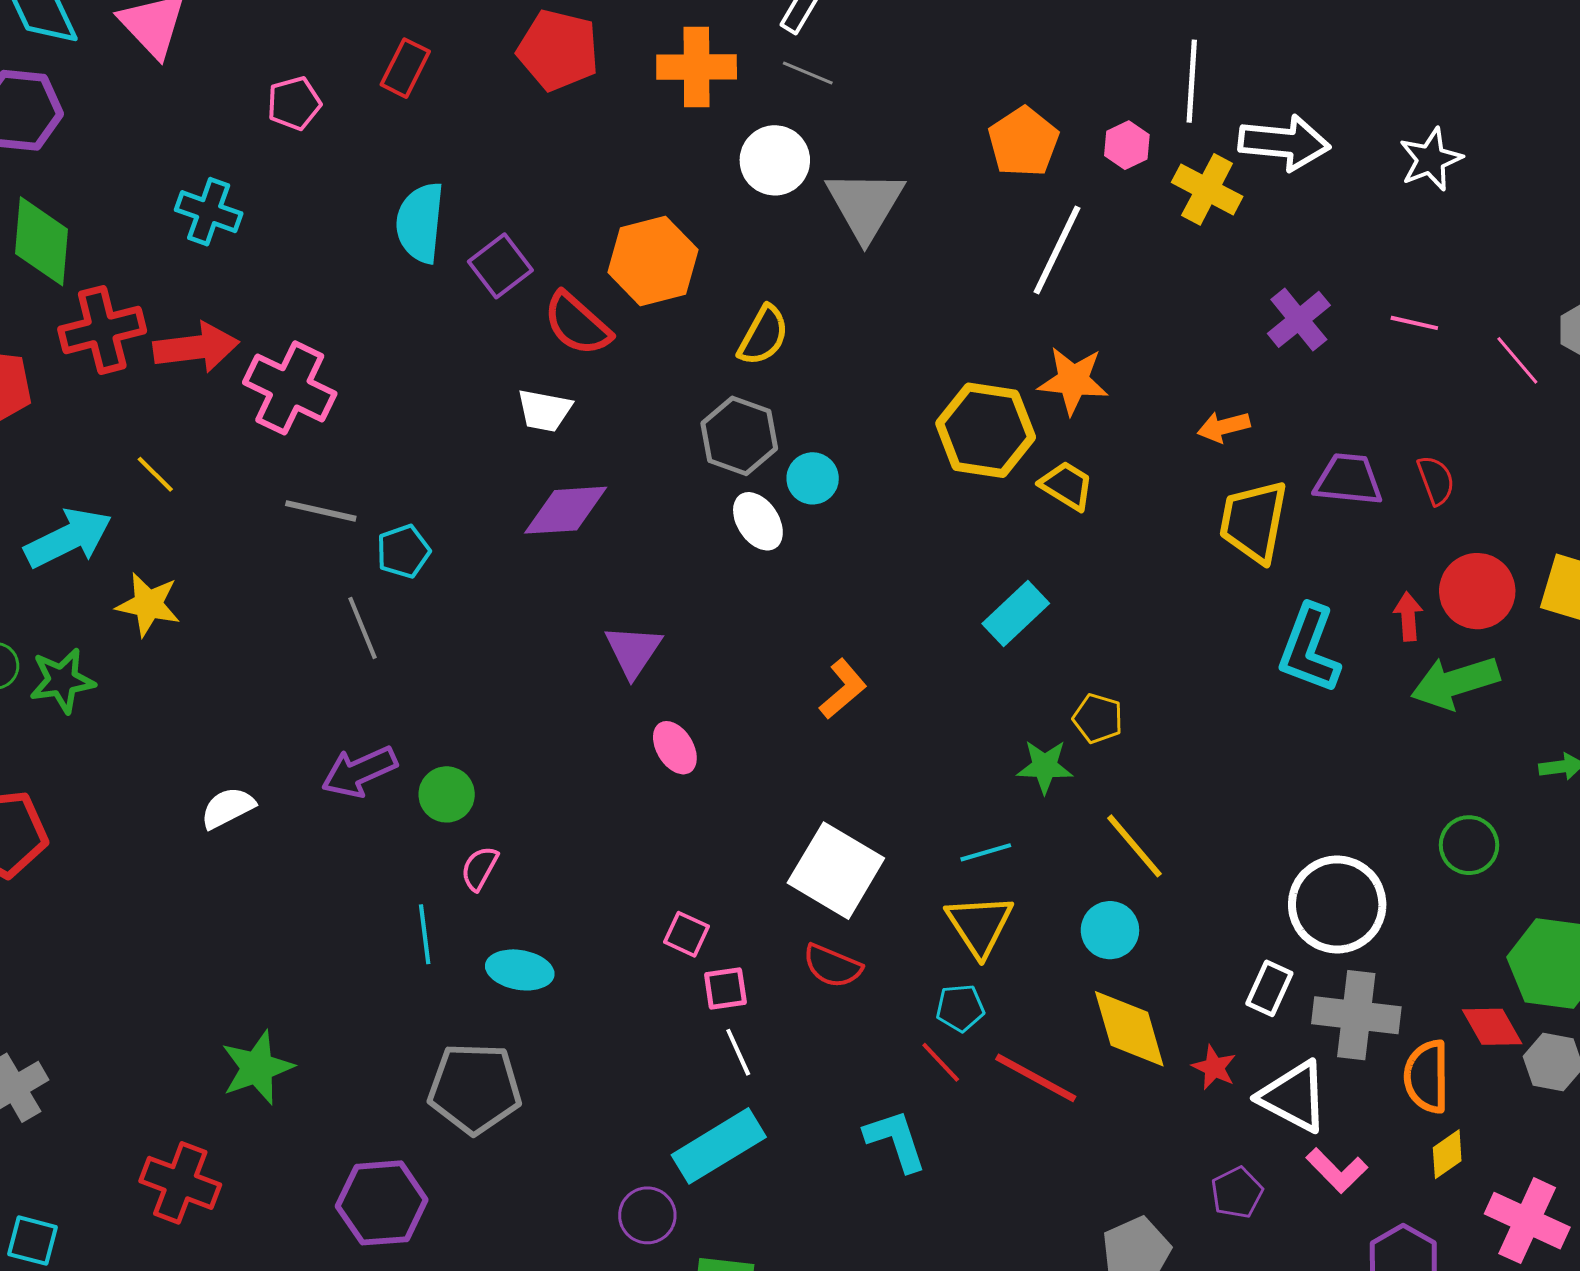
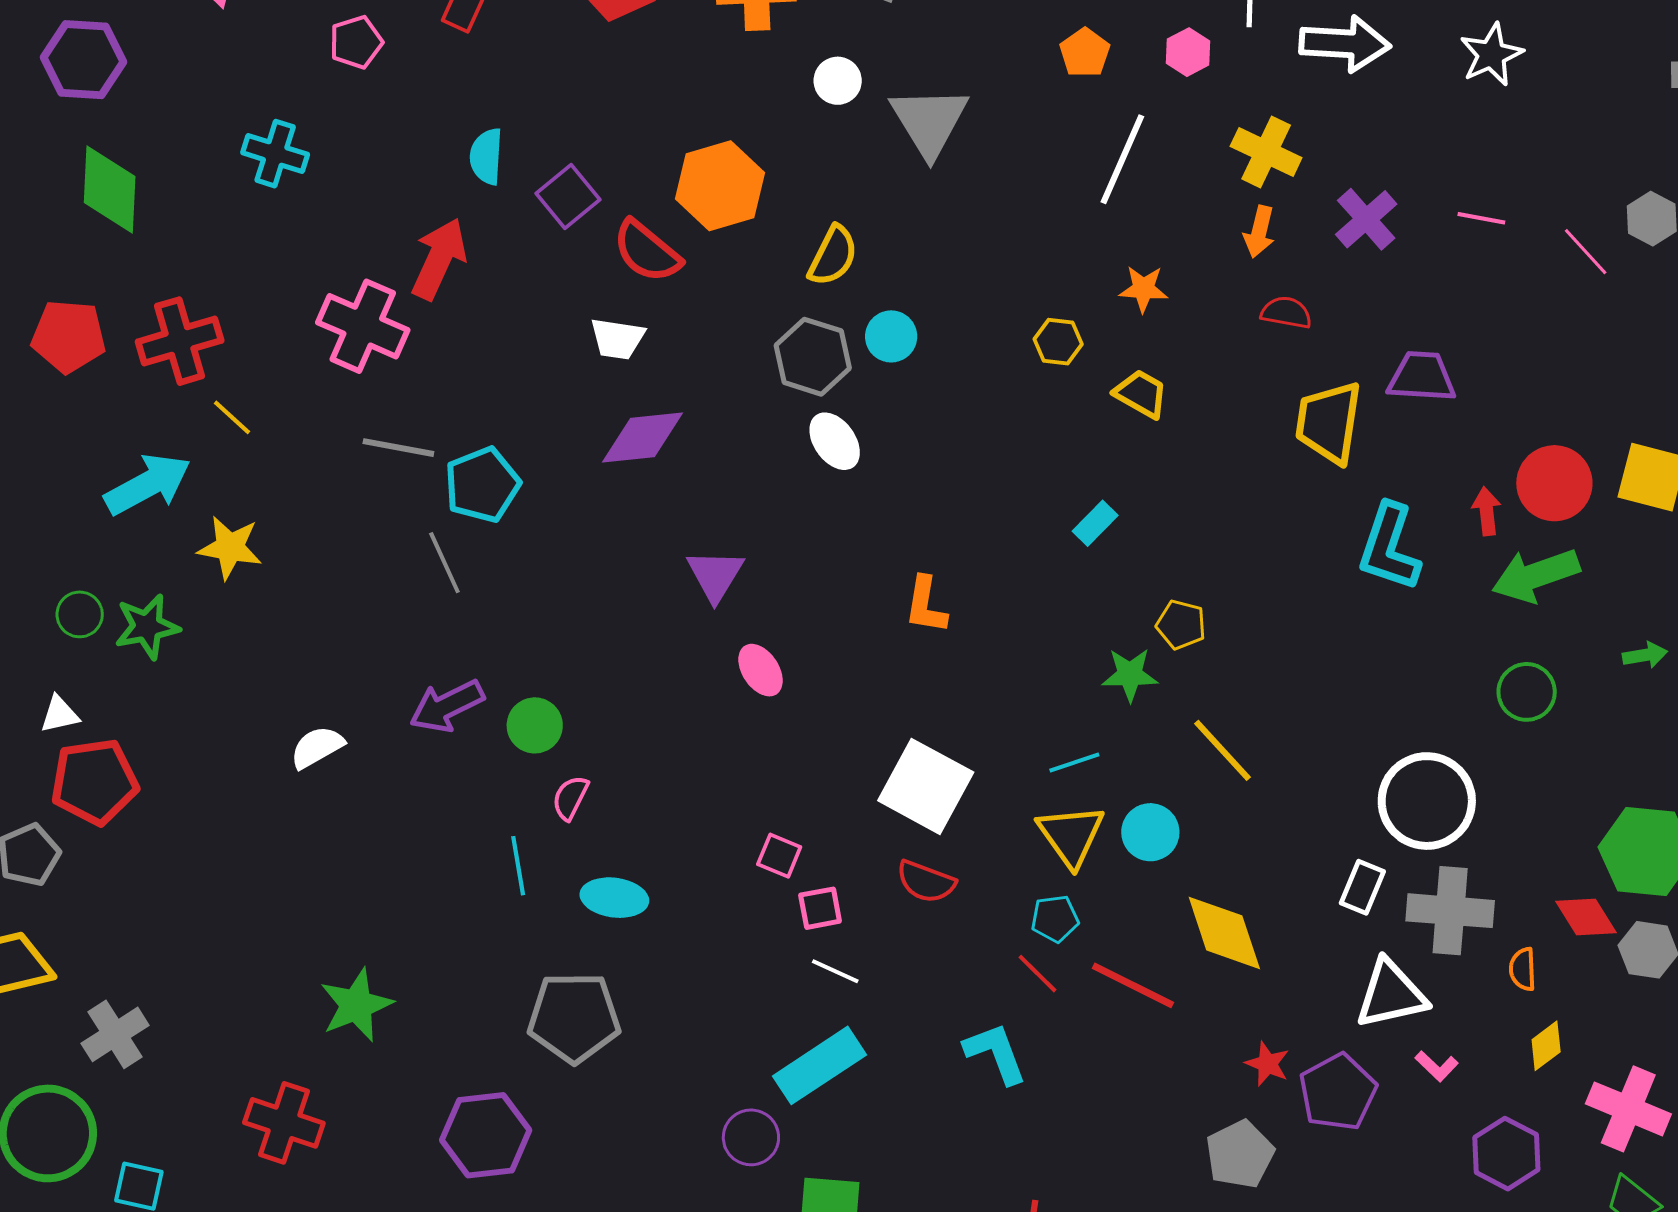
orange pentagon: (1023, 142) -> (1085, 53), size x0.7
white circle: (775, 160) -> (838, 81), size x0.7
yellow cross: (1207, 189) -> (1266, 152), moved
cyan semicircle: (420, 223) -> (486, 156), size x0.7
red cross: (102, 330) -> (180, 341), moved
red arrow: (196, 347) -> (439, 259), moved, turned -56
orange star: (1073, 381) -> (1144, 289), size x0.7
orange arrow: (1224, 427) -> (1259, 232), moved, turned -60
yellow hexagon: (986, 430) -> (1058, 342), size x0.5
cyan circle: (813, 478) -> (891, 336), moved
red semicircle: (1436, 480) -> (1286, 313), moved, turned -57
cyan pentagon: (403, 551) -> (482, 485), size x1.4
cyan rectangle: (1016, 614) -> (1095, 523), size x0.7
orange L-shape: (843, 689) -> (926, 605), turned 142
green circle: (1469, 845) -> (1527, 692), moved
cyan circle: (1110, 930) -> (1150, 832), moved
white line: (738, 1052) -> (835, 971), turned -39
red star: (1214, 1067) -> (1267, 1064), moved
orange semicircle: (1427, 1077) -> (1523, 969), size x0.6
white triangle: (1294, 1097) -> (1391, 994), turned -38
pink L-shape: (1337, 1170) -> (1437, 1066), size x0.7
purple pentagon: (1237, 1193) -> (1338, 1092), size x1.5

